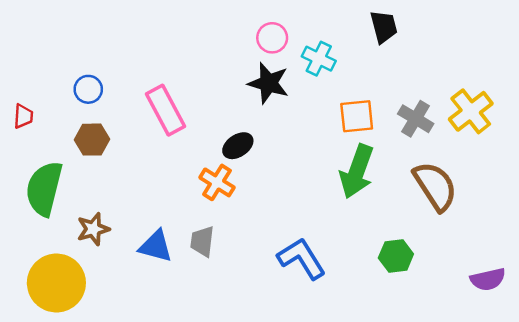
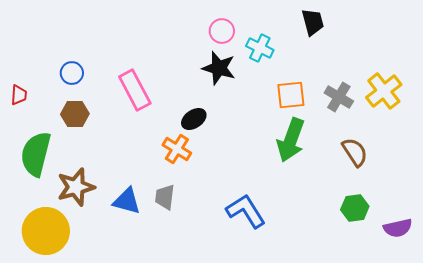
brown semicircle: (435, 186) -> (355, 152), size x0.7
brown star: (93, 229) -> (76, 187), size x1.4
green hexagon: (396, 256) -> (355, 208), moved

